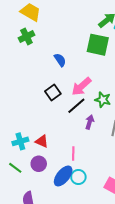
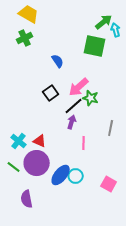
green star: (103, 100) -> (91, 98), moved
purple arrow: (90, 122) -> (72, 122), moved
cyan cross: (20, 141) -> (19, 141), turned -35
pink line: (73, 154) -> (84, 143), moved
purple circle: (39, 164) -> (37, 163), size x1.6

